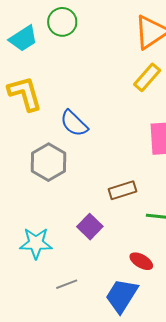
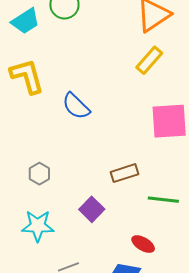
gray hexagon: (49, 162) -> (39, 174), moved, size x0.6

